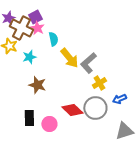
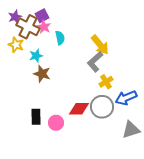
yellow arrow: (69, 58) -> (100, 45), moved
brown star: (37, 85) -> (42, 74), moved
blue arrow: (119, 99) -> (126, 98), size x1.5
red diamond: (72, 110) -> (79, 109), turned -45

